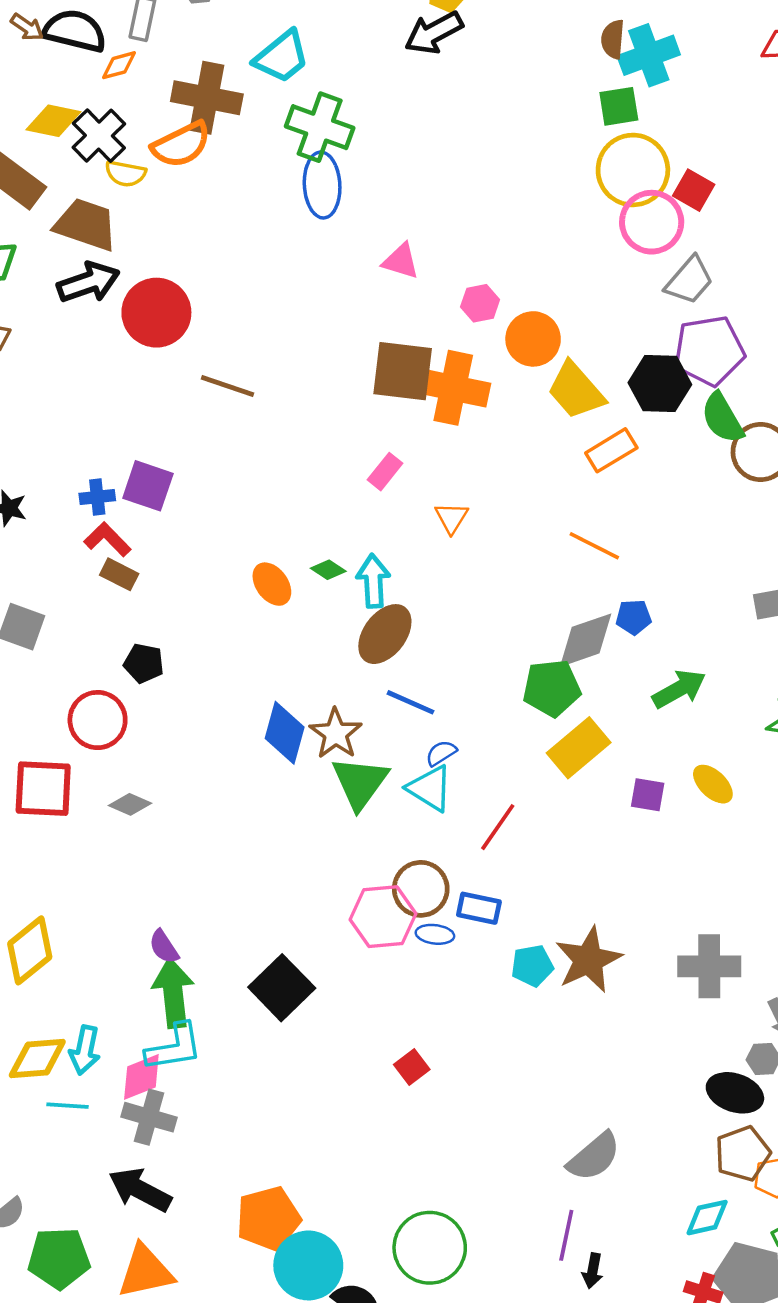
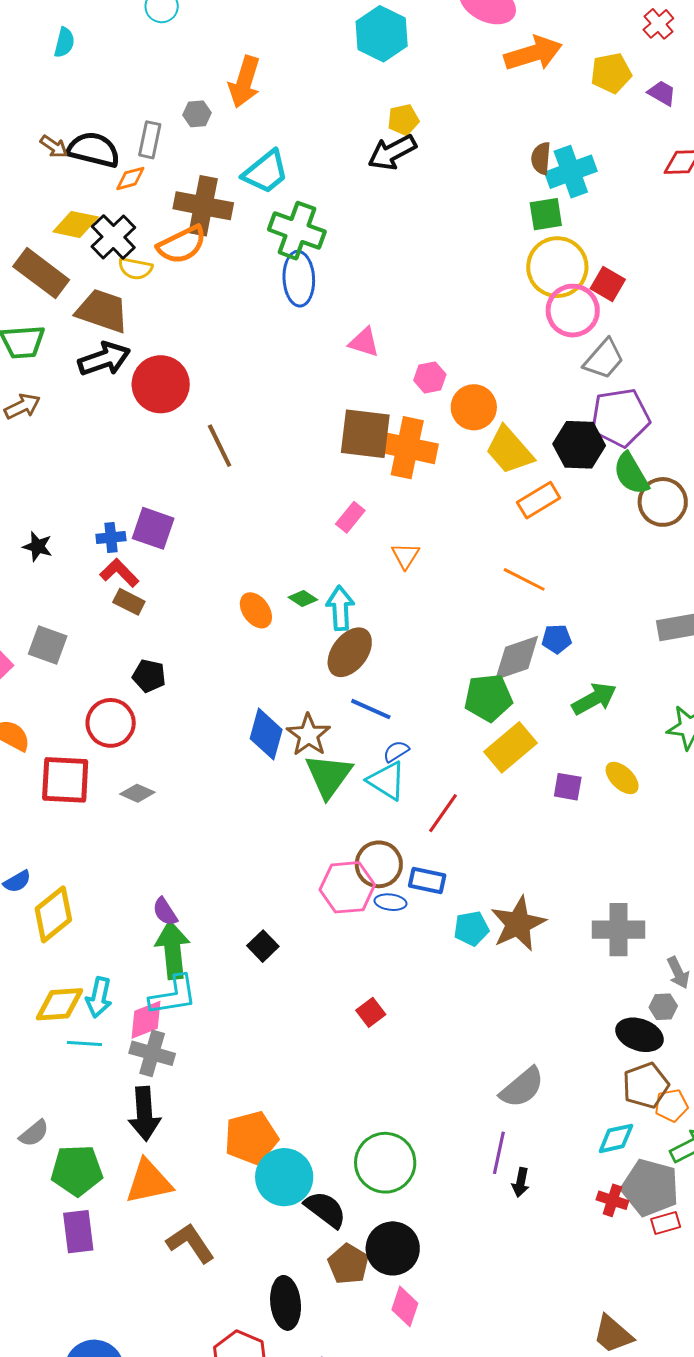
brown line: (227, 386) -> (220, 446), turned 45
black square: (282, 988) -> (263, 946), size x0.6
black arrow: (140, 1190) -> (144, 1114), turned -122

